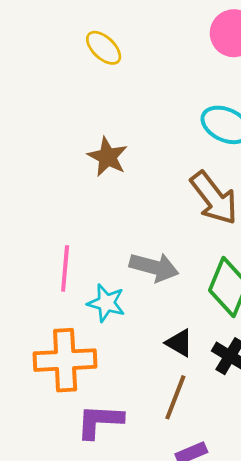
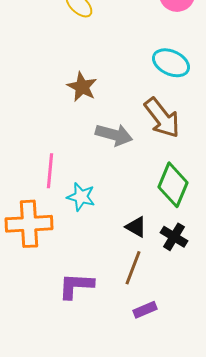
gray arrow: (154, 267) -> (114, 135), moved
orange cross: (65, 360) -> (29, 224), moved

